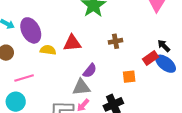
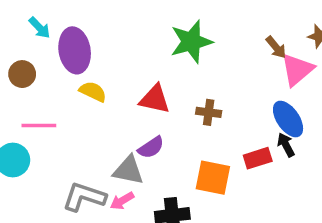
red triangle: (72, 43) -> (155, 99), moved
blue ellipse: (166, 64) -> (288, 119), moved
orange square: (129, 77) -> (213, 178), size x1.5

